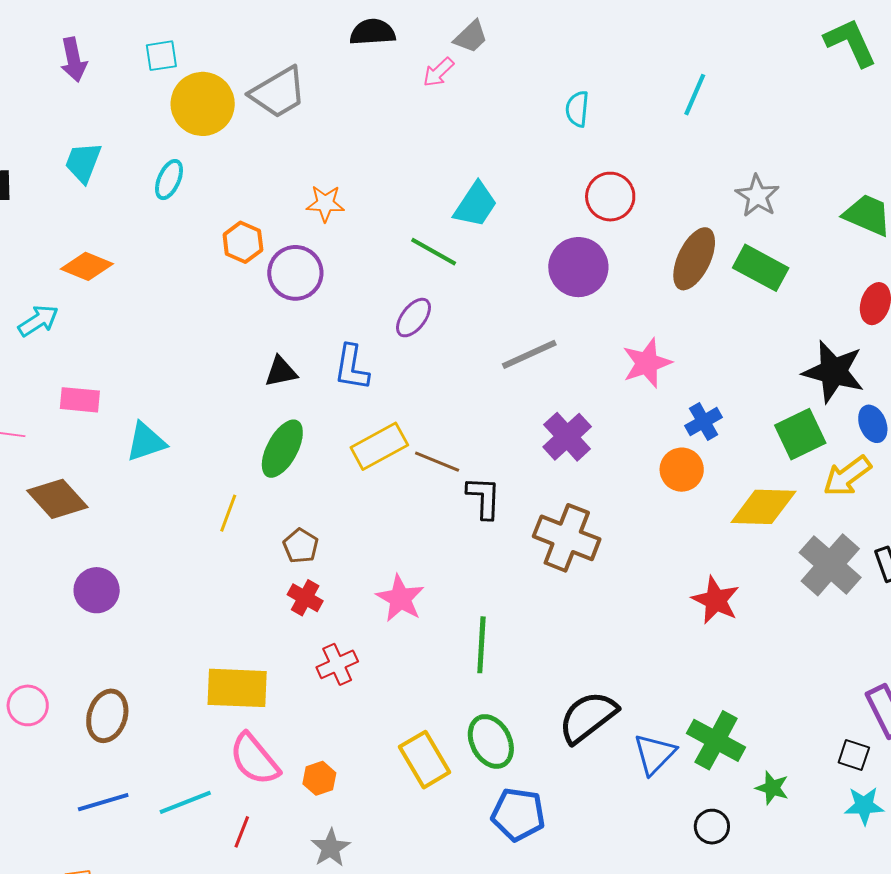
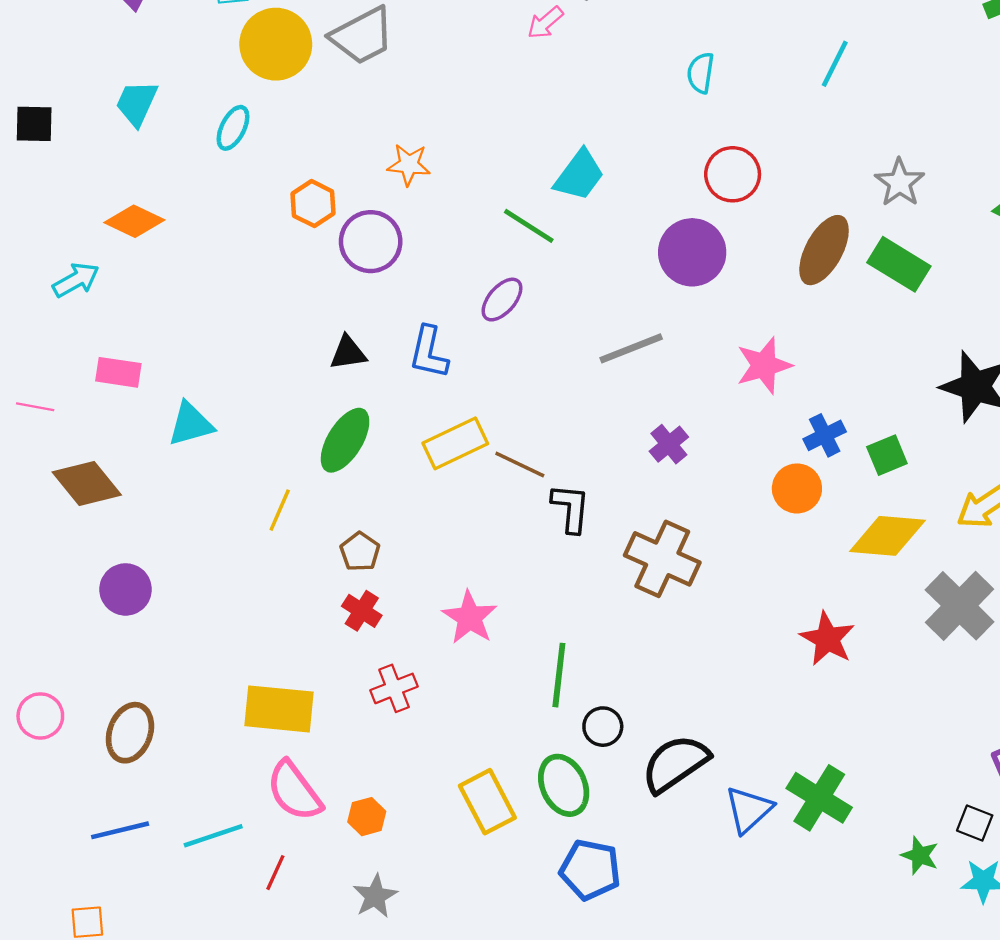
green square: (800, 434) -> (887, 455), moved, size x0.7
purple cross: (567, 437) -> (669, 444), size x0.7
green star: (772, 788) -> (920, 855), moved
black circle: (712, 827) -> (603, 727), moved

